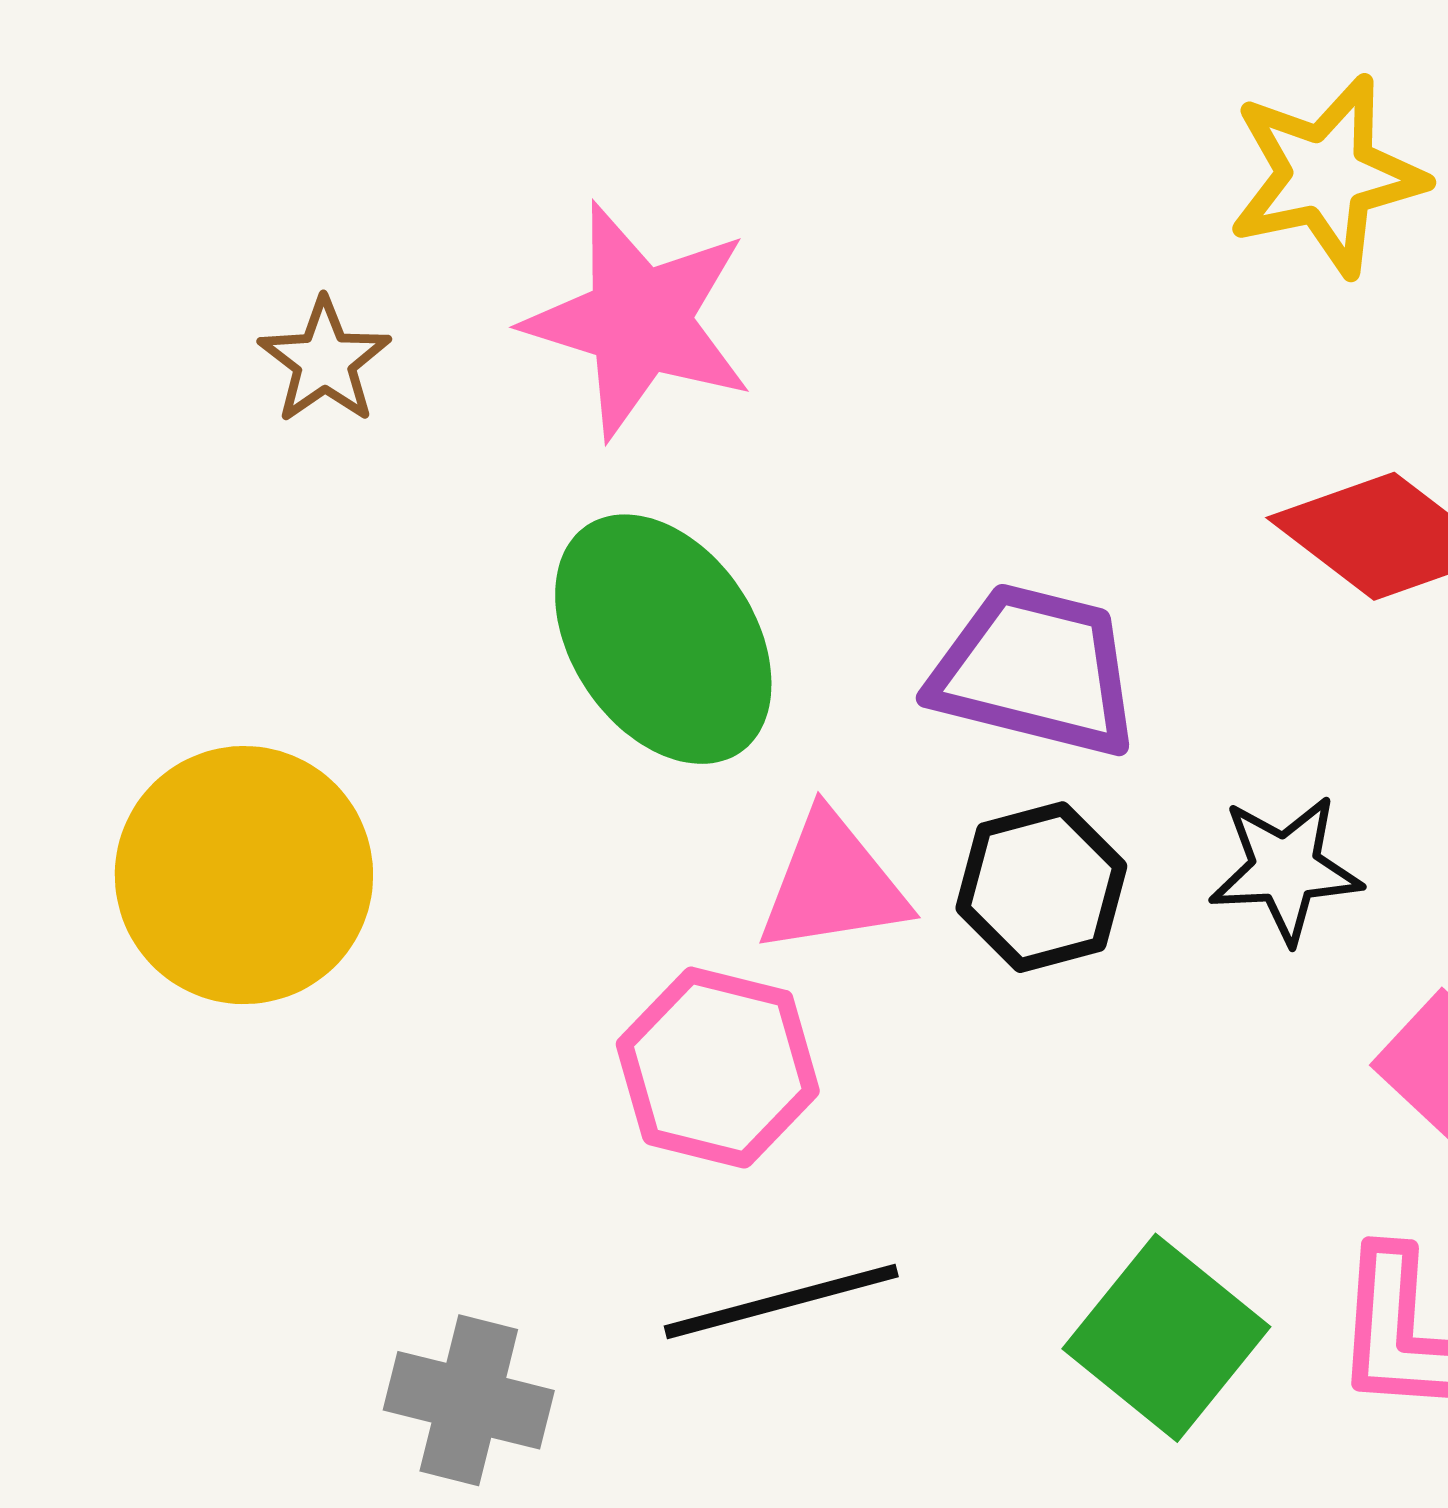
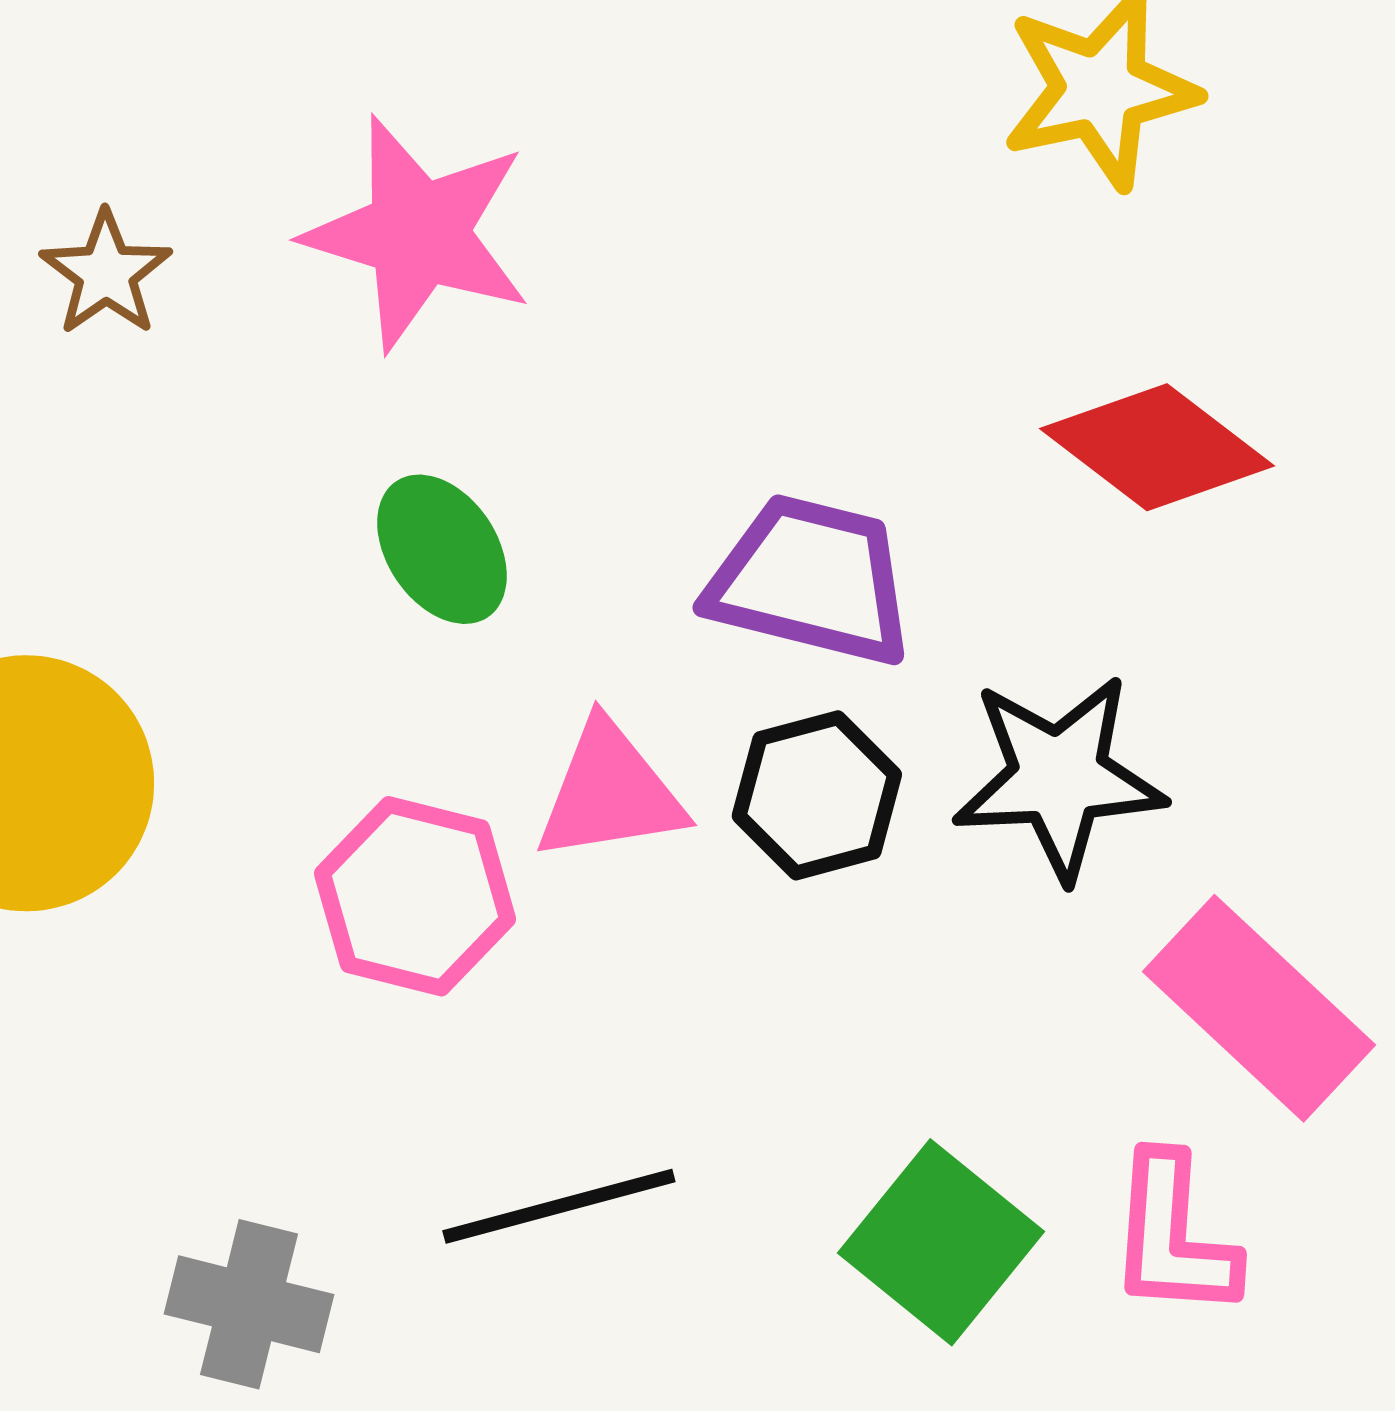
green ellipse: (663, 639) -> (442, 549), size x0.6
black star: (1285, 869) -> (1059, 777), size x1.4
pink hexagon: (718, 1068) -> (415, 896), moved

